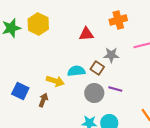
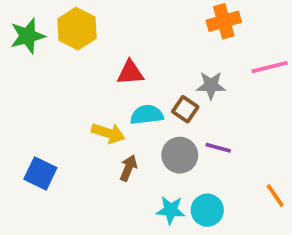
red triangle: (86, 34) -> (130, 73), moved
blue square: (20, 91) -> (40, 173), moved
brown arrow: (43, 100) -> (128, 168), moved

